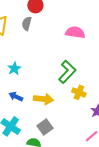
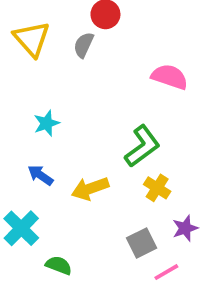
yellow arrow: (43, 99) -> (90, 189), turned 144
gray square: (45, 127) -> (142, 243), moved

